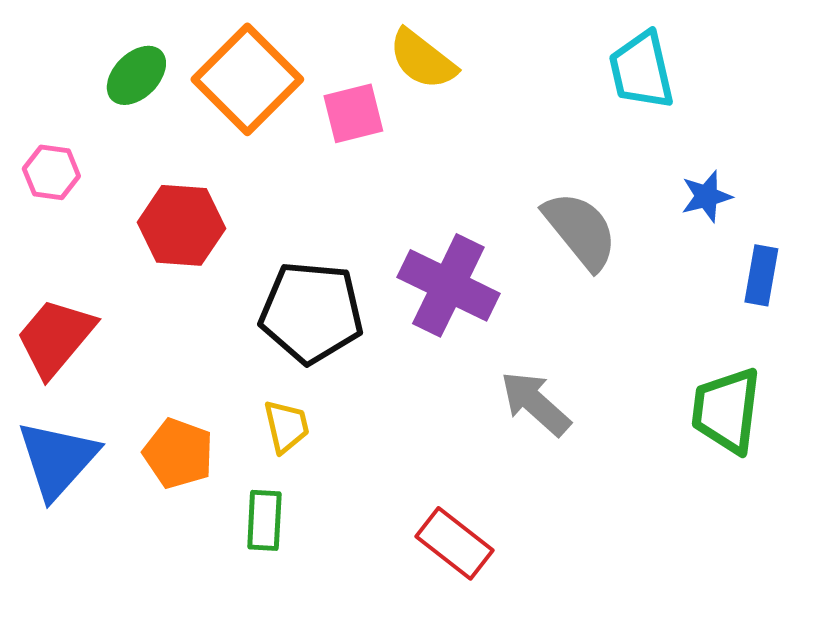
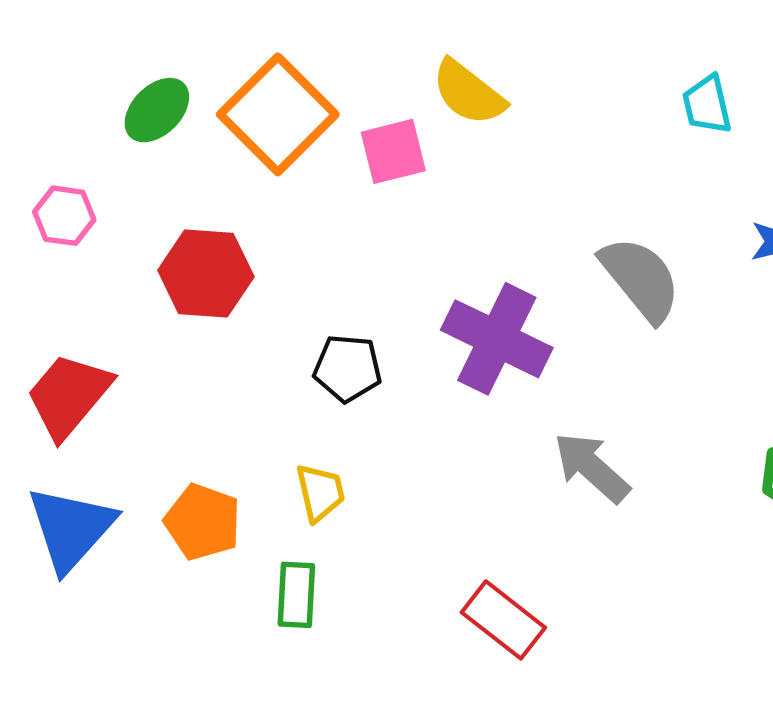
cyan trapezoid: (641, 70) -> (707, 105), size x0.7
black pentagon: (311, 312) -> (348, 368), size x0.6

